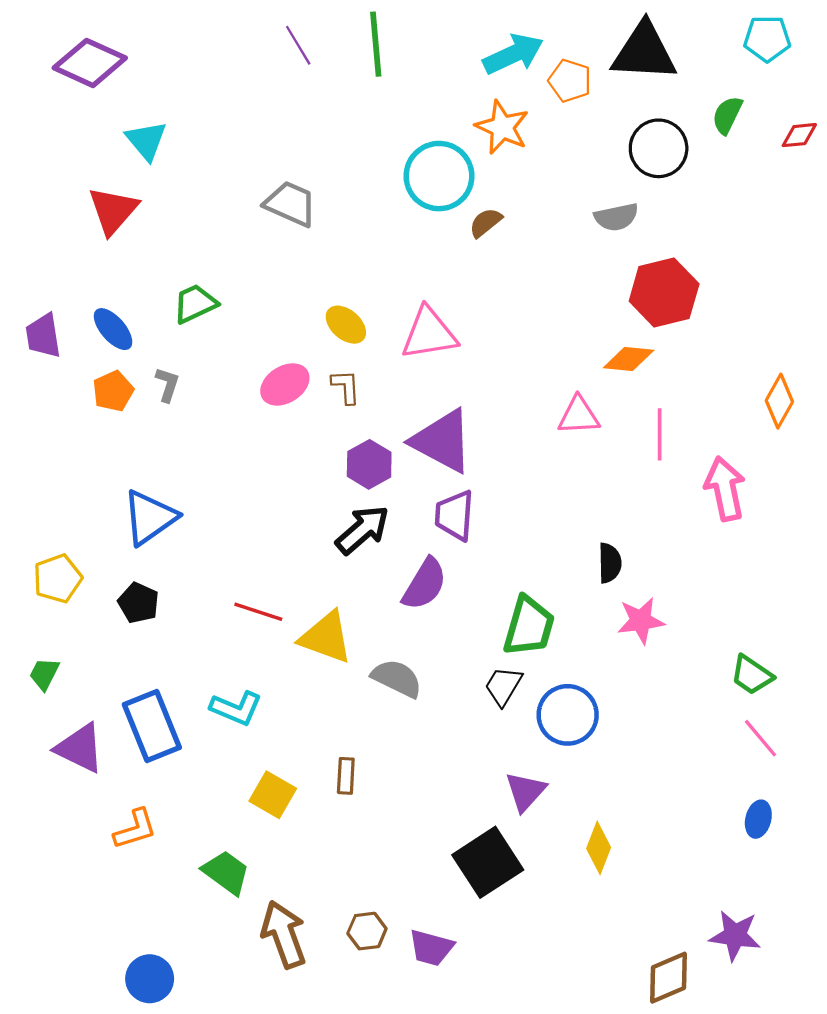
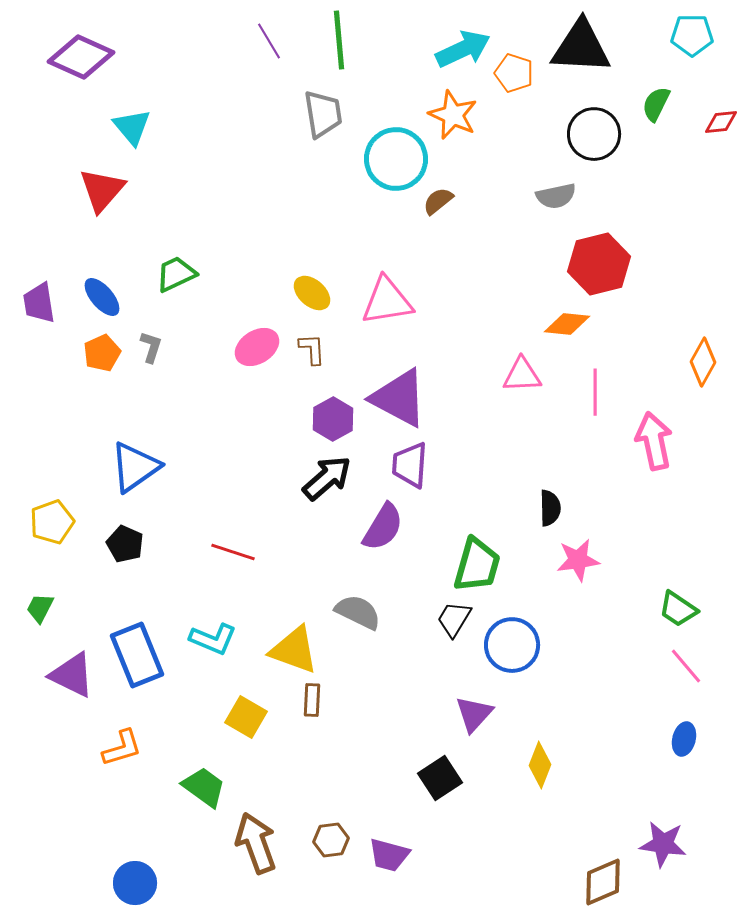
gray trapezoid: (290, 204) -> (323, 114), moved, turned 57
yellow triangle: (326, 637) -> (294, 650), moved
black square: (488, 862) -> (440, 778), size x0.7

